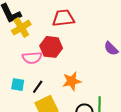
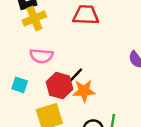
red hexagon: (51, 47) -> (59, 86), moved
black line: (38, 87) -> (76, 75), moved

